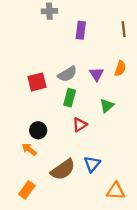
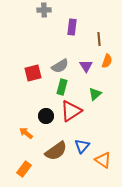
brown line: (124, 29) -> (99, 39), moved
red triangle: (80, 125) -> (71, 111), size x1.6
black circle: (38, 130) -> (46, 116), moved
orange triangle: (116, 191) -> (103, 160), moved, turned 30

